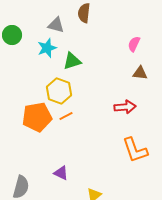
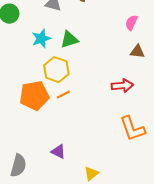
cyan star: (47, 48) -> (41, 39), moved

